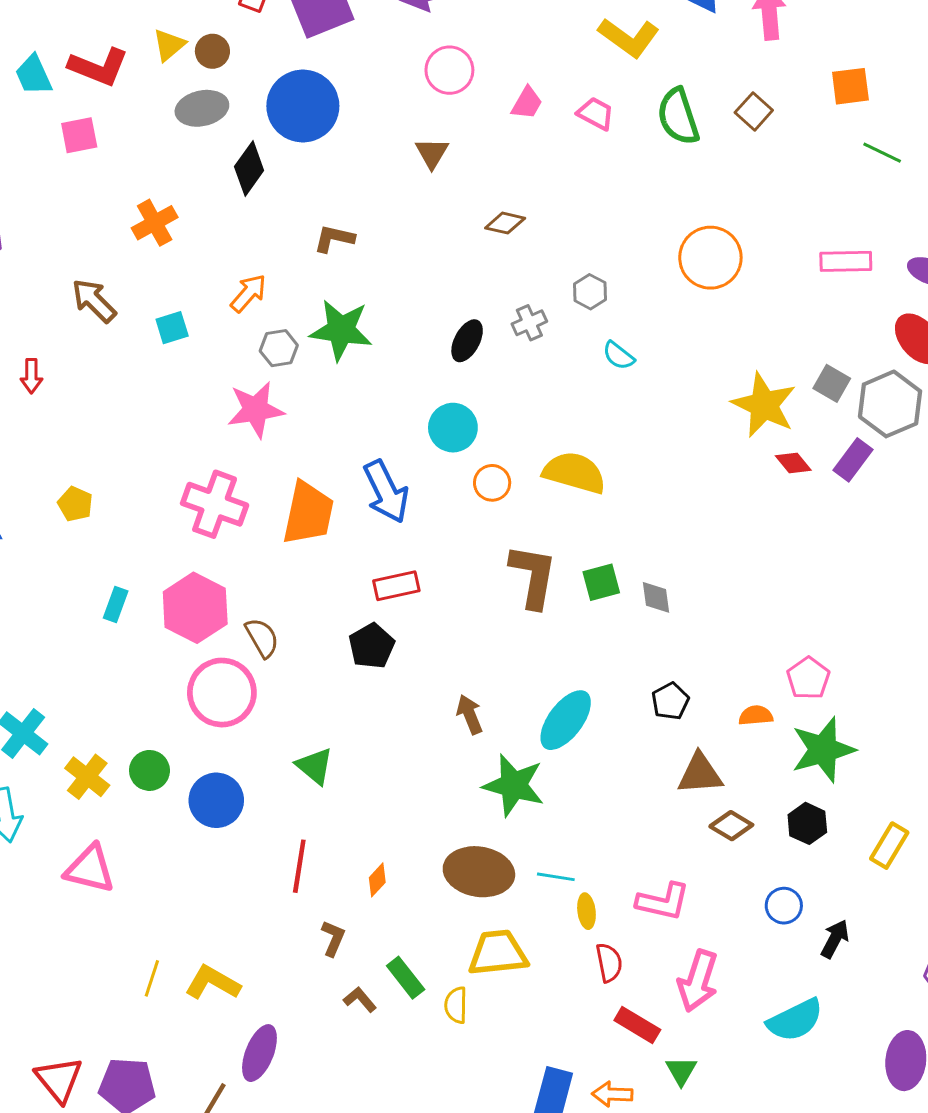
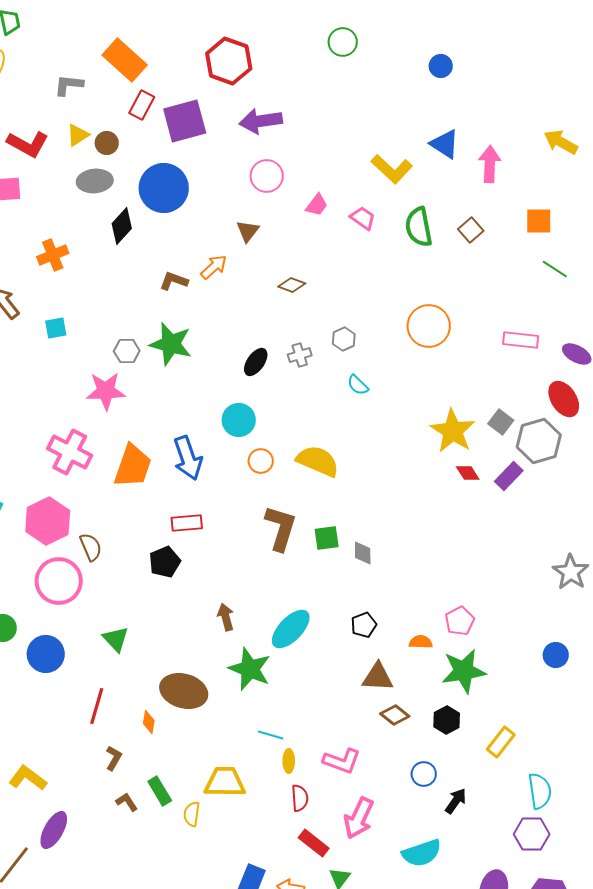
orange arrow: (248, 293) -> (214, 267), moved
brown ellipse: (479, 872) -> (184, 691), moved
orange diamond: (377, 880) -> (149, 722), turned -40

